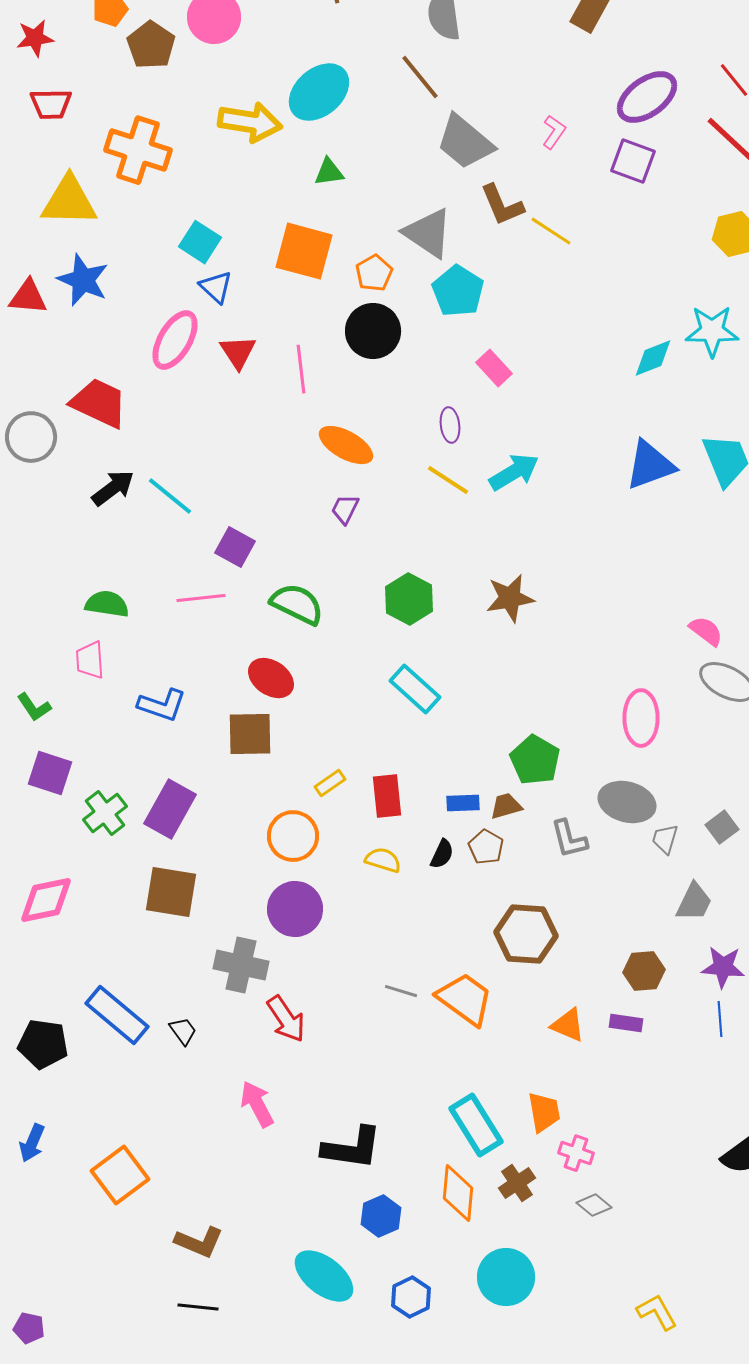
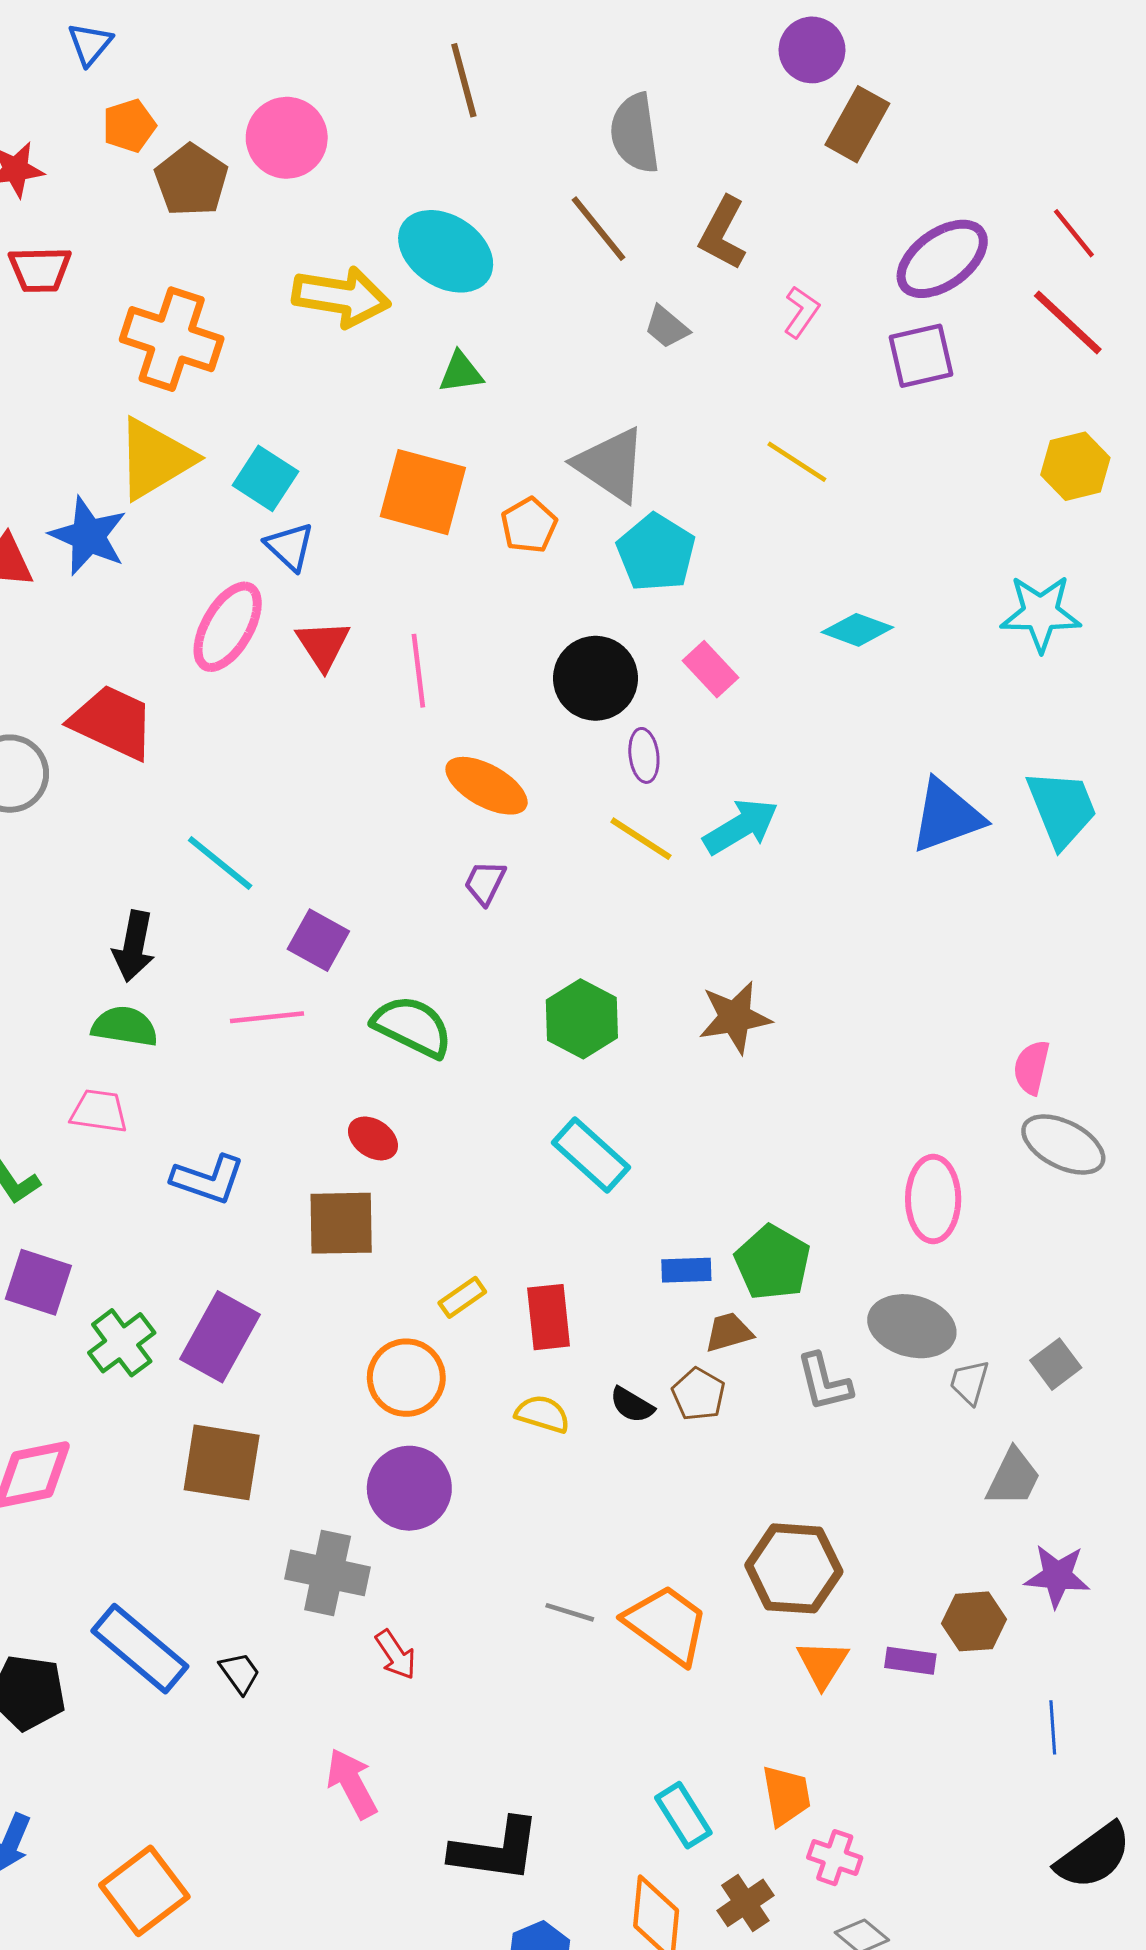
cyan ellipse: (319, 92) -> (446, 251), turned 74
gray trapezoid: (465, 142) -> (667, 327), size x0.5
purple square: (633, 161) -> (921, 356), turned -33
yellow triangle: (69, 201) -> (155, 459), moved, turned -32
brown L-shape: (502, 205) -> (723, 233), moved, turned 51
black circle: (373, 331) -> (596, 678), moved
cyan diamond: (653, 358) -> (857, 630), moved, turned 42
black arrow: (113, 488) -> (134, 946), moved, turned 138
pink semicircle: (706, 631) -> (1032, 1067), turned -114
pink trapezoid: (90, 660) -> (99, 1111), turned 102
red ellipse: (271, 678) -> (373, 1138), size x0.7
blue rectangle: (463, 803) -> (686, 1270), moved
black semicircle: (442, 854) -> (632, 1405), turned 96
brown hexagon: (526, 934) -> (794, 1568), moved
brown hexagon: (644, 971) -> (974, 1621), moved
red arrow: (286, 1019) -> (396, 1655), size x0.7
blue line: (720, 1019) -> (1053, 1727), moved
orange triangle: (568, 1025) -> (823, 1664), turned 39
cyan rectangle: (476, 1125) -> (683, 1815), size x0.7

